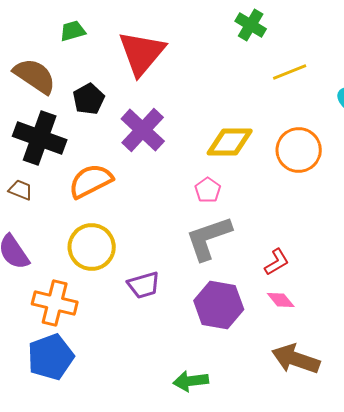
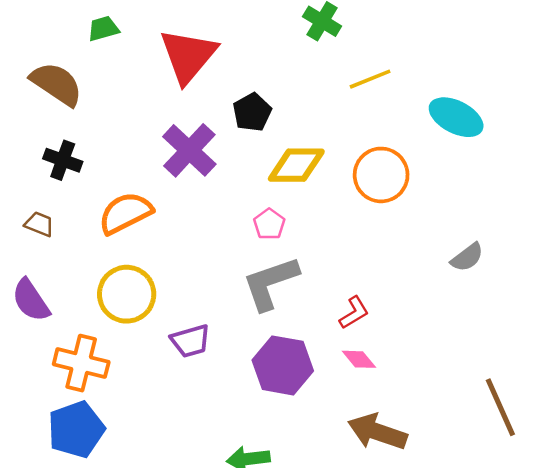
black pentagon: (89, 99) -> (252, 112), moved
black cross: (40, 138) -> (63, 160), size x0.6

